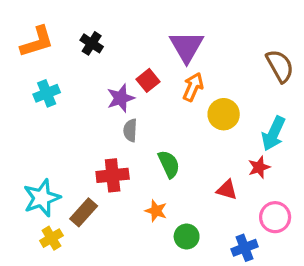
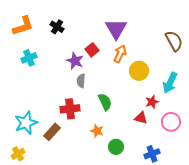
purple star: (121, 98) -> (75, 61), turned -30
red star: (259, 167) -> (152, 102), moved
pink circle: (275, 217) -> (171, 122), moved
yellow cross: (51, 238) -> (18, 154), moved

